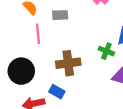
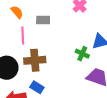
brown cross: (68, 63) -> (35, 60), moved

